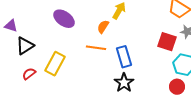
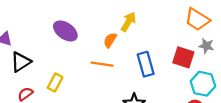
blue rectangle: (124, 57) -> (146, 64), moved
yellow rectangle: (55, 64) -> (55, 83), size x0.7

